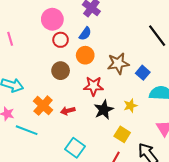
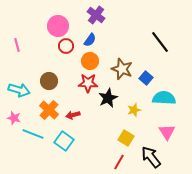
brown star: (118, 63) -> (122, 69), turned 30
brown circle: (61, 71) -> (49, 81), moved
red star: (93, 86) -> (88, 83), moved
black star: (104, 110) -> (108, 98), moved
cyan square: (75, 148) -> (64, 141), moved

